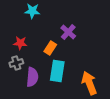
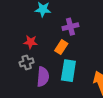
purple cross: (68, 32) -> (70, 27), moved, turned 35

